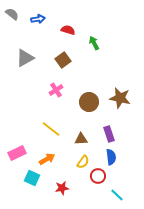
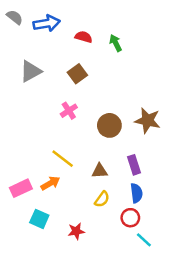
blue arrow: (38, 19) -> (47, 23), size x1.5
green arrow: (94, 43) -> (116, 43), moved
orange arrow: (47, 159) -> (50, 183), moved
red circle: (98, 176) -> (130, 218), moved

